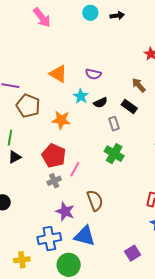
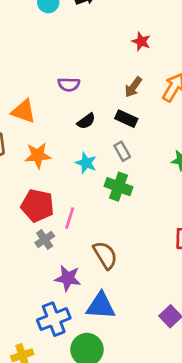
orange triangle: (58, 74) -> (24, 111), moved
brown arrow: (139, 85) -> (133, 87), turned -91
cyan star: (81, 96) -> (86, 163), moved
gray rectangle: (114, 124) -> (122, 151), moved

